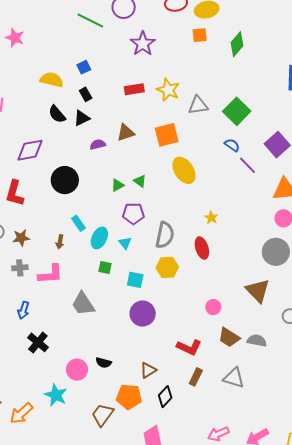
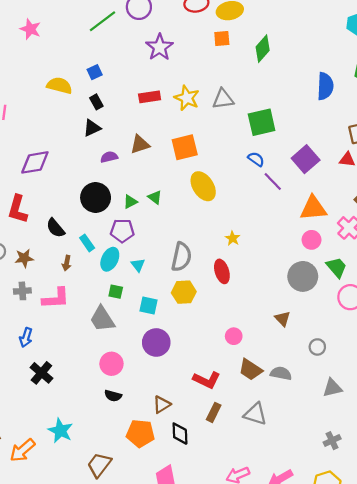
green line: (90, 21) -> (102, 21), turned -64
pink star: (15, 38) -> (30, 29), moved
gray triangle: (198, 105) -> (223, 99), moved
green square: (237, 111) -> (262, 122), turned 32
black semicircle: (57, 114) -> (55, 228), moved
black circle: (65, 180) -> (96, 198), moved
purple pentagon: (133, 214) -> (122, 231), moved
brown triangle: (258, 291) -> (283, 319), size x0.6
gray trapezoid: (83, 304) -> (102, 319), moved
pink circle: (77, 370) -> (111, 364), moved
black diamond: (165, 397) -> (180, 434), turned -45
brown trapezoid: (103, 415) -> (99, 465), moved

